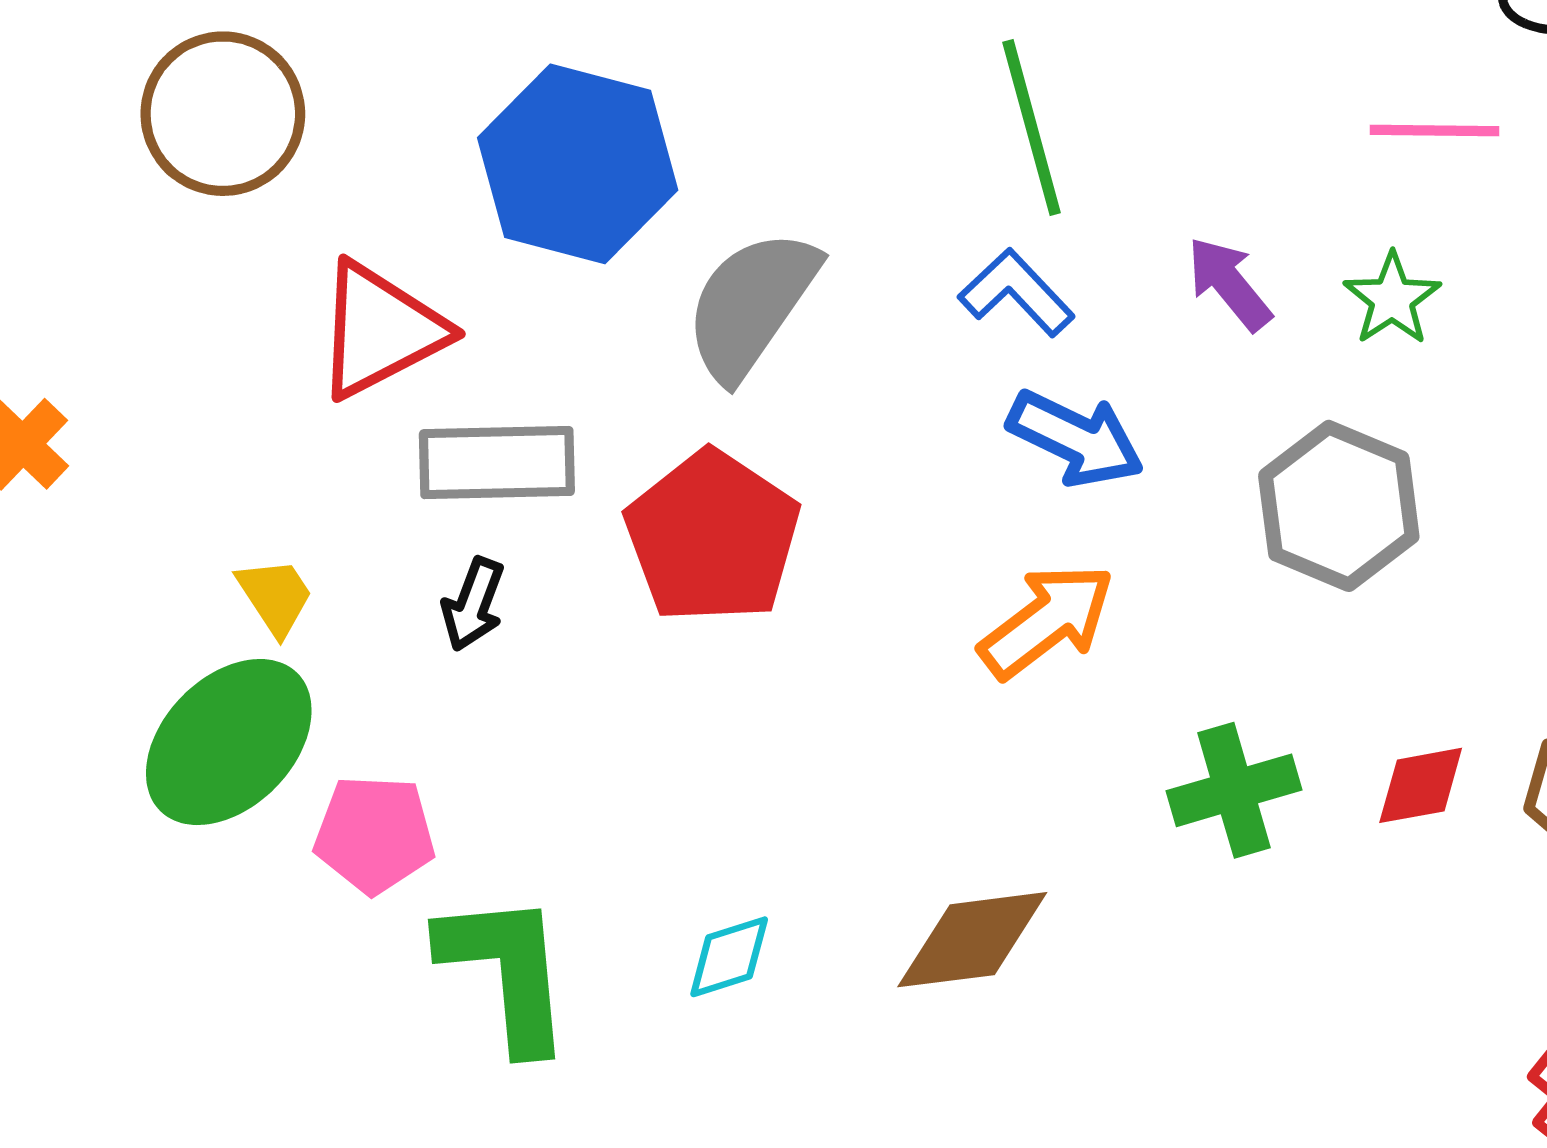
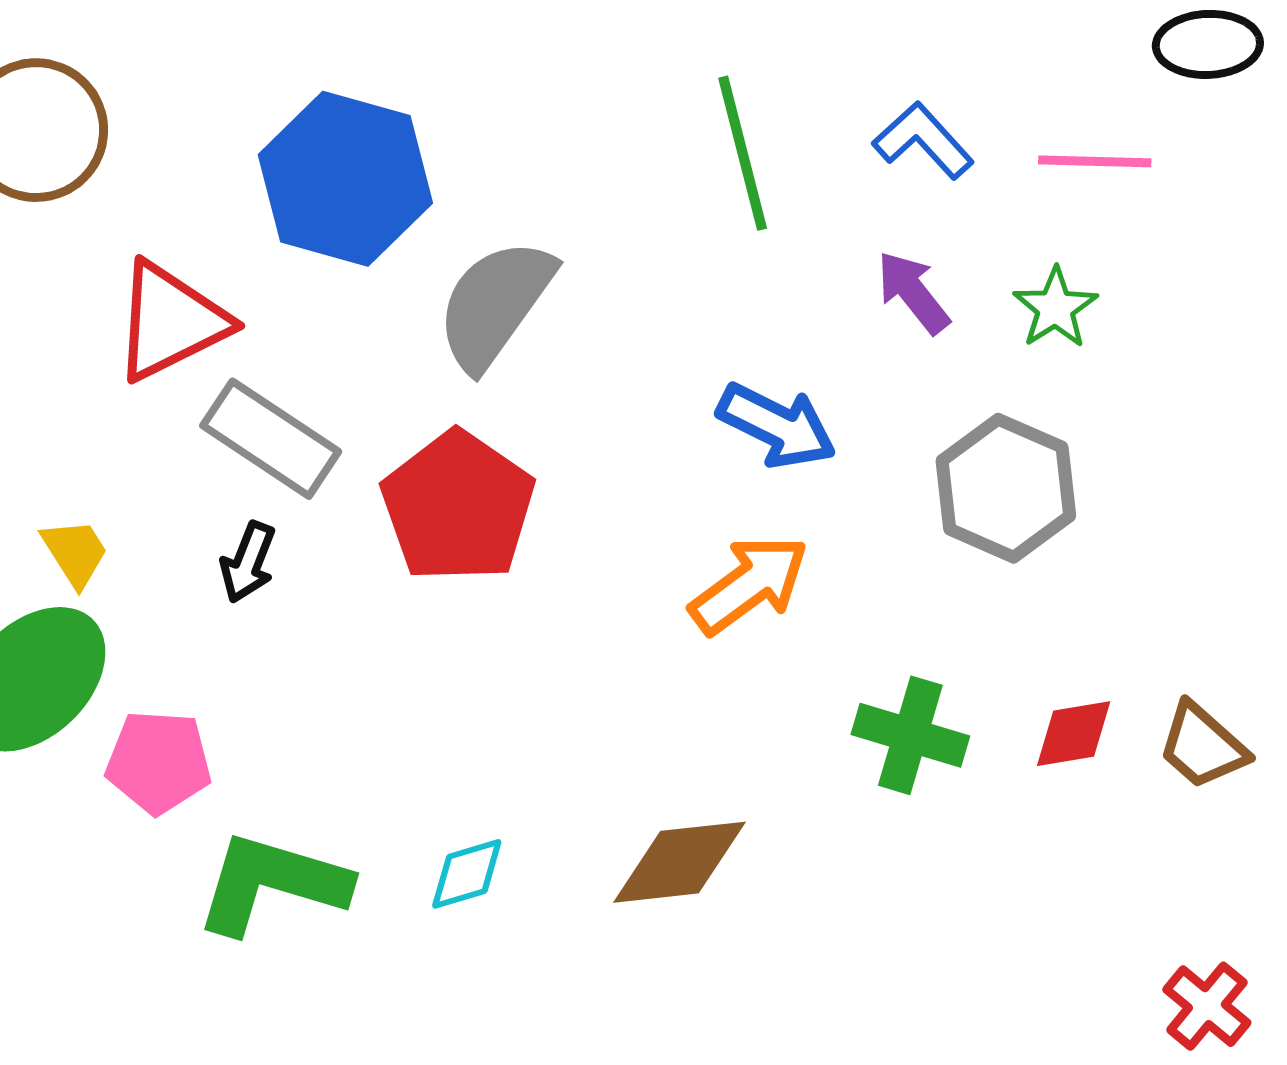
blue L-shape: (1016, 293) -> (923, 140), moved
gray rectangle: (497, 463) -> (271, 439), turned 34
green cross: (1234, 790) -> (910, 735), turned 32
green L-shape: (506, 971) -> (272, 883), turned -69

